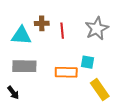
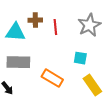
orange rectangle: (66, 72) -> (52, 78), moved, turned 30

